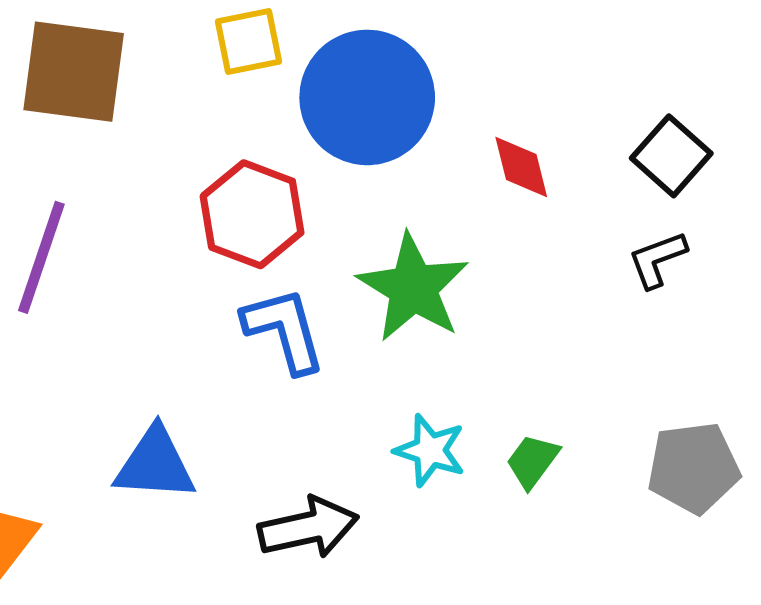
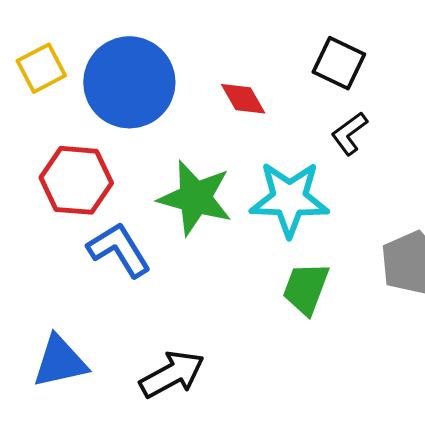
cyan star: (430, 450) -> (289, 199), moved, size x1.6
green trapezoid: (532, 461) -> (306, 289), size x1.4

